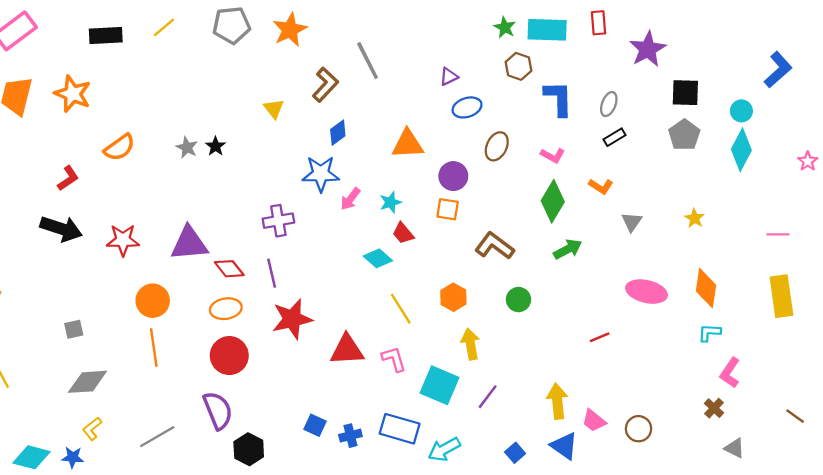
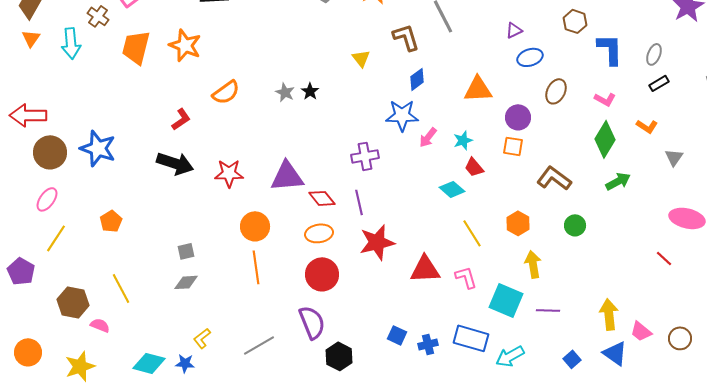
brown L-shape: (325, 85) -> (406, 37), turned -60
red line: (600, 337) -> (664, 258), moved, turned 66
gray diamond: (87, 382) -> (186, 282), moved, size x0.7
purple line: (488, 397) -> (548, 310), turned 55

